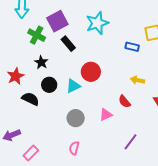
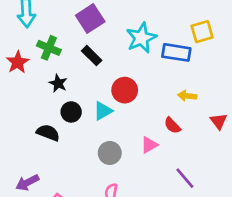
purple square: (57, 21) -> (90, 18), moved
cyan star: (97, 23) -> (141, 38), moved
blue rectangle: (132, 47) -> (176, 52), size x1.5
red star: (16, 76) -> (18, 62), moved
purple line: (130, 142) -> (185, 178), turned -72

